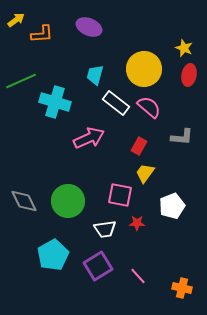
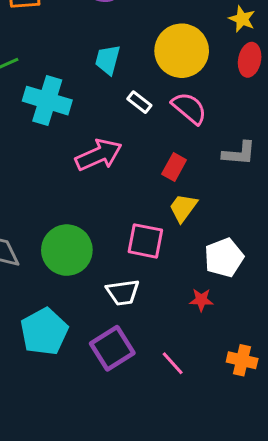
white rectangle: (116, 103) -> (139, 102), size x0.6
red star: (137, 223) -> (201, 300), moved
orange cross: (182, 288) -> (242, 360), moved

